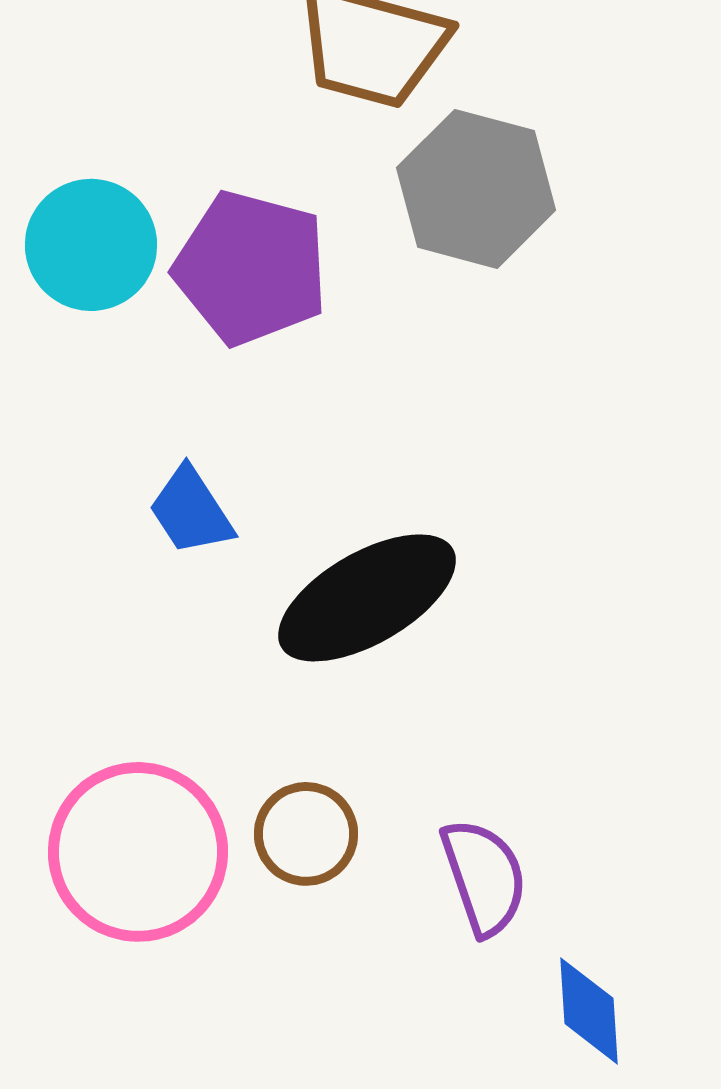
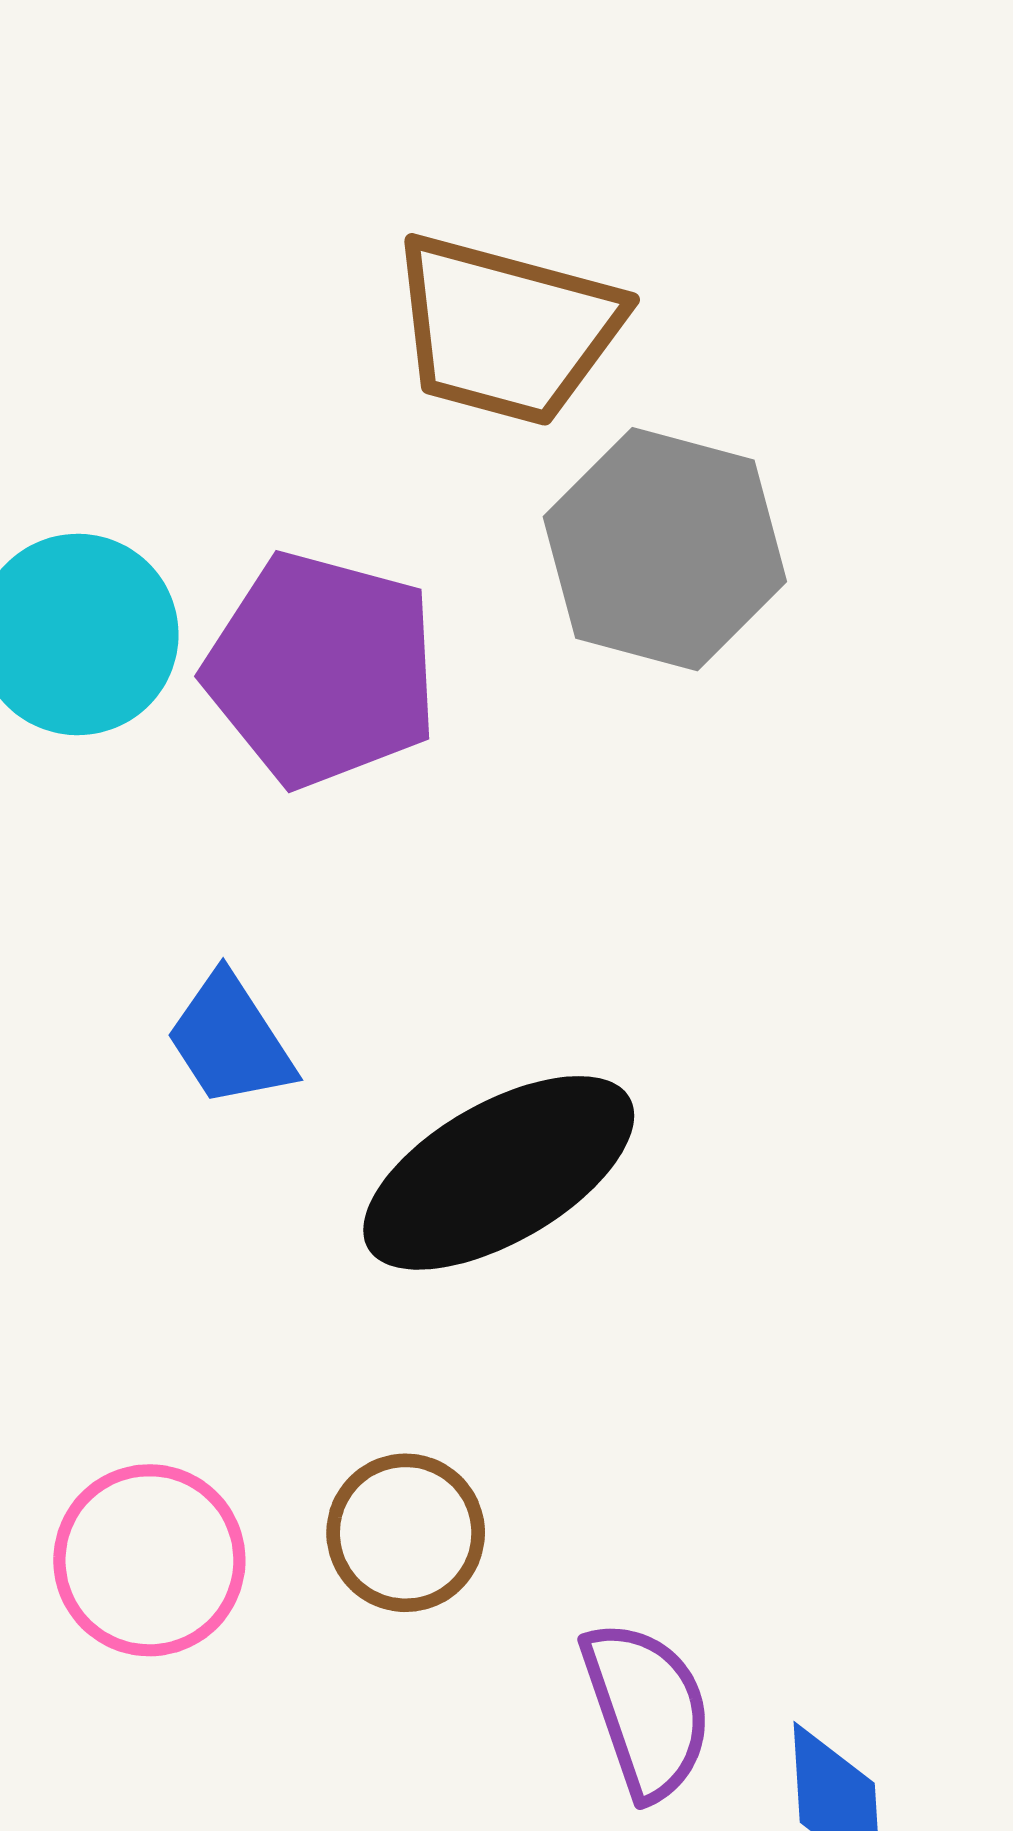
pink circle: (138, 852) -> (149, 1560), size x0.7
purple semicircle: (484, 877) -> (647, 1710), moved

